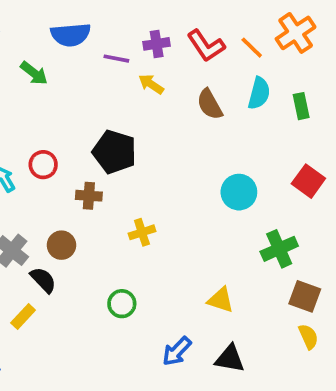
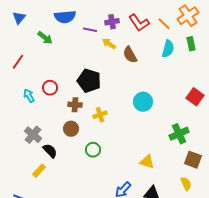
brown semicircle: (210, 104) -> (130, 55), moved
green rectangle: (301, 106) -> (191, 44), moved
cyan circle: (239, 192) -> (143, 102), moved
yellow cross: (142, 232) -> (100, 115), moved
brown circle: (61, 245) -> (71, 129), moved
green circle: (122, 304) -> (93, 150), moved
yellow semicircle: (308, 337) -> (186, 184), moved

